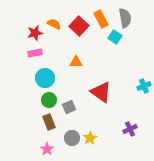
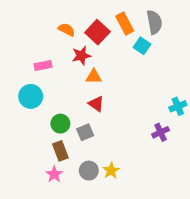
red star: (35, 33) -> (81, 56), moved
cyan circle: (45, 78) -> (31, 96), moved
red triangle: (101, 92) -> (96, 104), moved, size x0.6
purple cross: (130, 129) -> (161, 132), moved
pink star: (47, 149) -> (54, 174), moved

